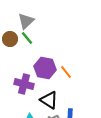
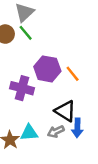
black triangle: (49, 100) -> (65, 111), moved

